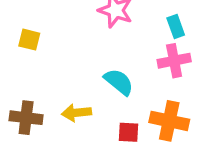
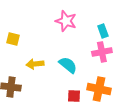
yellow arrow: (76, 113) -> (35, 64), moved

